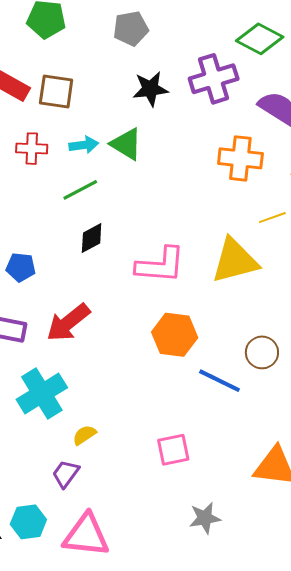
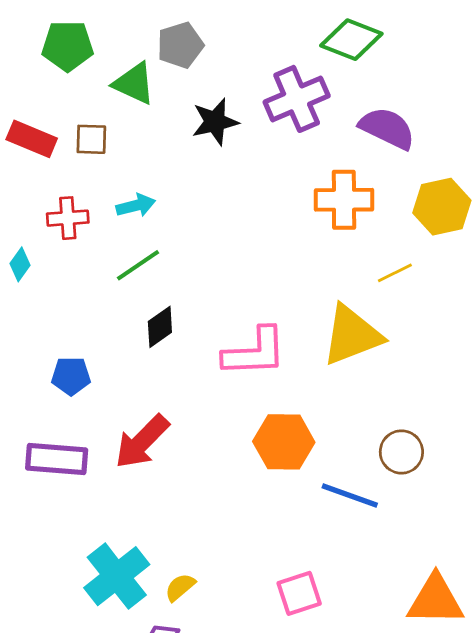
brown square: (56, 91) -> (91, 139), size x0.7
green triangle: (126, 144) -> (134, 84), moved
cyan cross: (42, 393) -> (117, 576), moved

